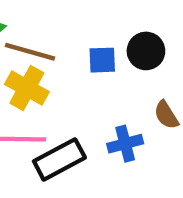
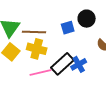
blue cross: (125, 144) -> (79, 64), moved
black rectangle: (59, 159) -> (62, 64), moved

